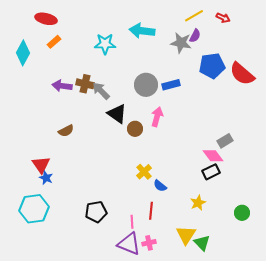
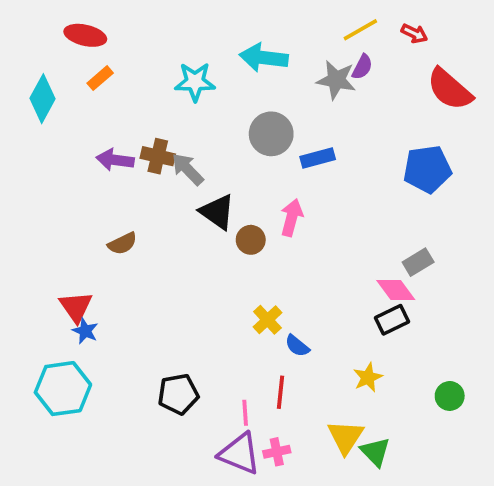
blue pentagon: (212, 66) -> (427, 169), moved
red semicircle: (242, 74) -> (450, 89), moved
gray circle: (146, 85) -> (271, 134), moved

